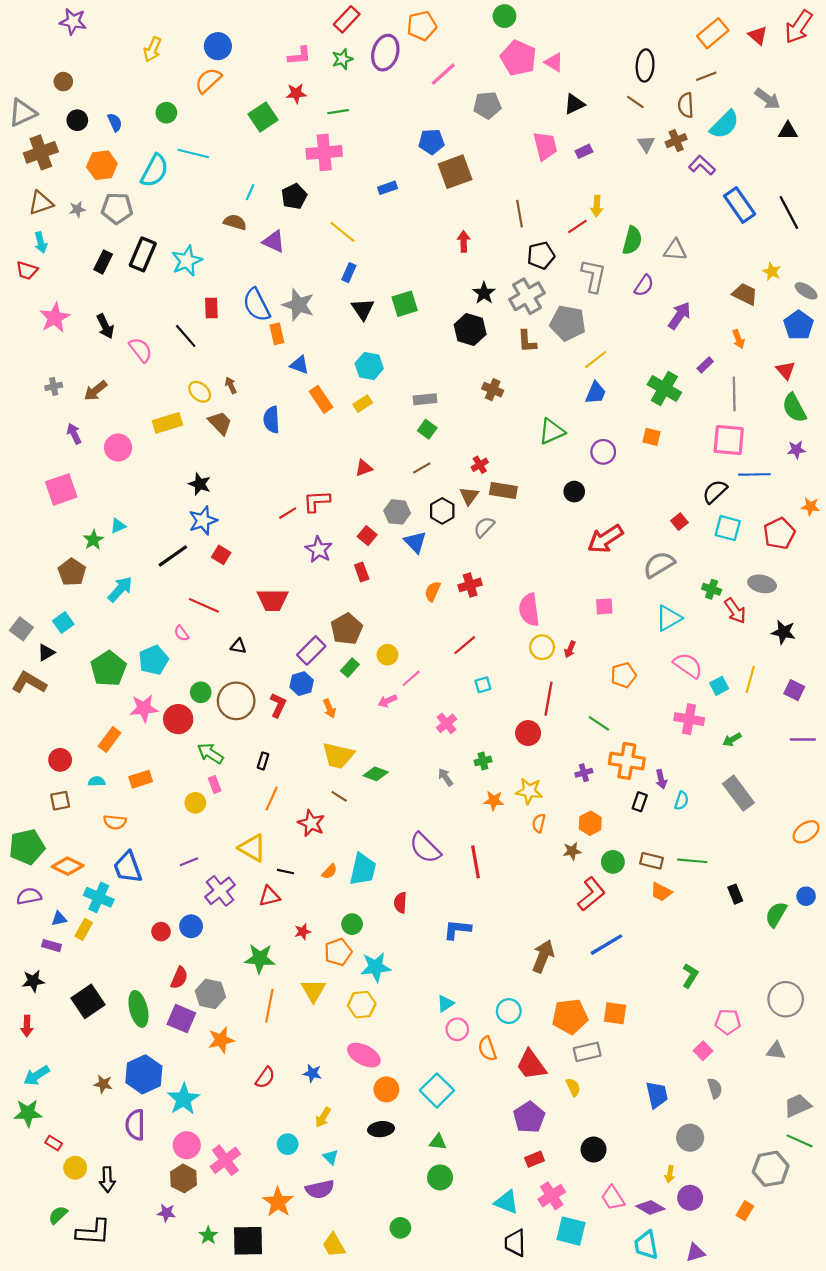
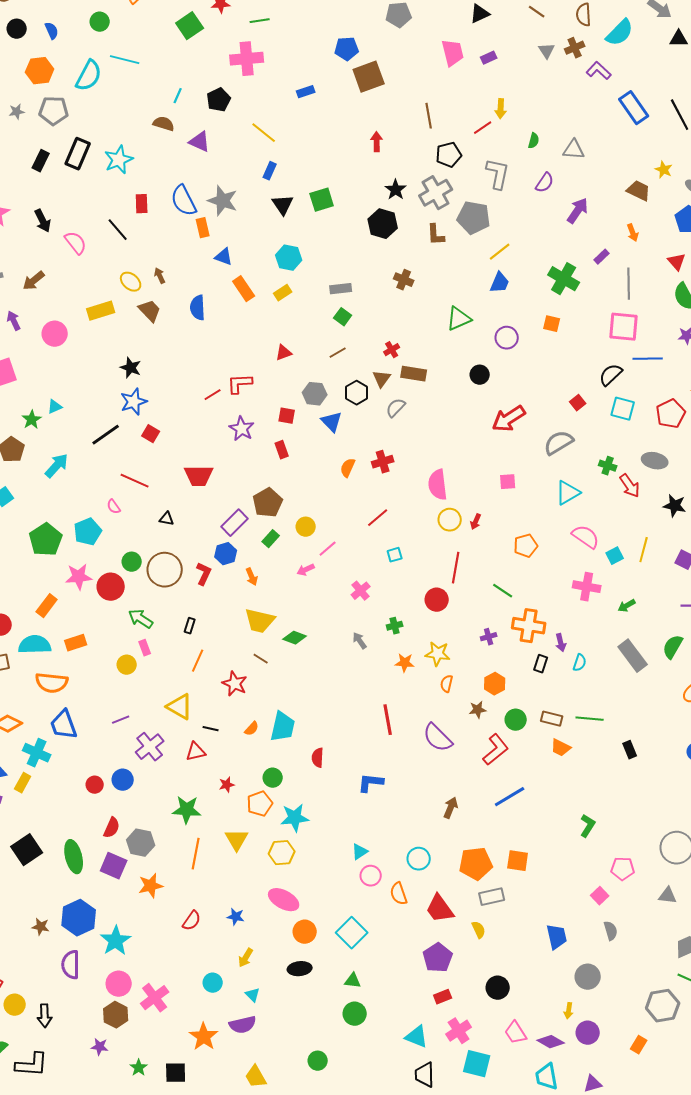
green semicircle: (632, 240) -> (534, 141), size x0.6
red square: (367, 536) -> (287, 416), turned -30
cyan semicircle: (97, 781) -> (35, 645), size x2.0
orange semicircle: (115, 822) -> (52, 683), size x1.5
purple semicircle: (425, 848) -> (438, 738), moved
green semicircle: (776, 914) -> (673, 647), moved
brown arrow: (543, 956) -> (451, 808), size x0.7
black square: (248, 1241) -> (176, 1073), size x0.7

